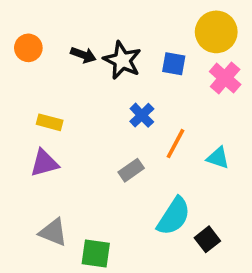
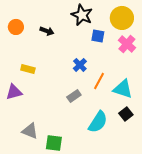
black star: (122, 60) -> (82, 15), moved
cyan triangle: (218, 158) -> (123, 89), size x1.5
purple triangle: (44, 163) -> (14, 92), moved
black square: (207, 239) -> (126, 114), moved

